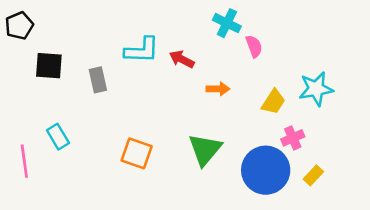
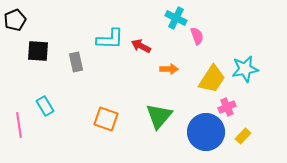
yellow trapezoid: (273, 102) -> (212, 79), size x1.4

